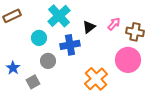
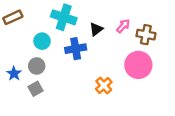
cyan cross: (59, 16) -> (64, 17), turned -30
gray circle: (48, 61) -> (37, 66), moved
orange cross: (96, 79) -> (104, 85), size x0.7

